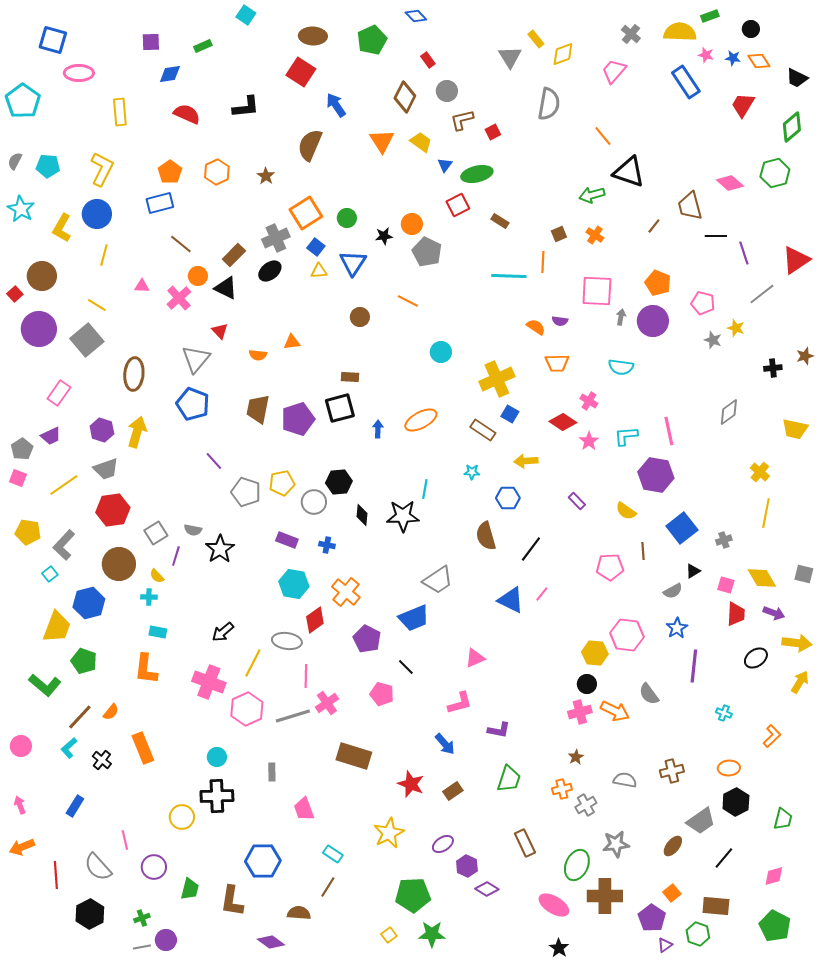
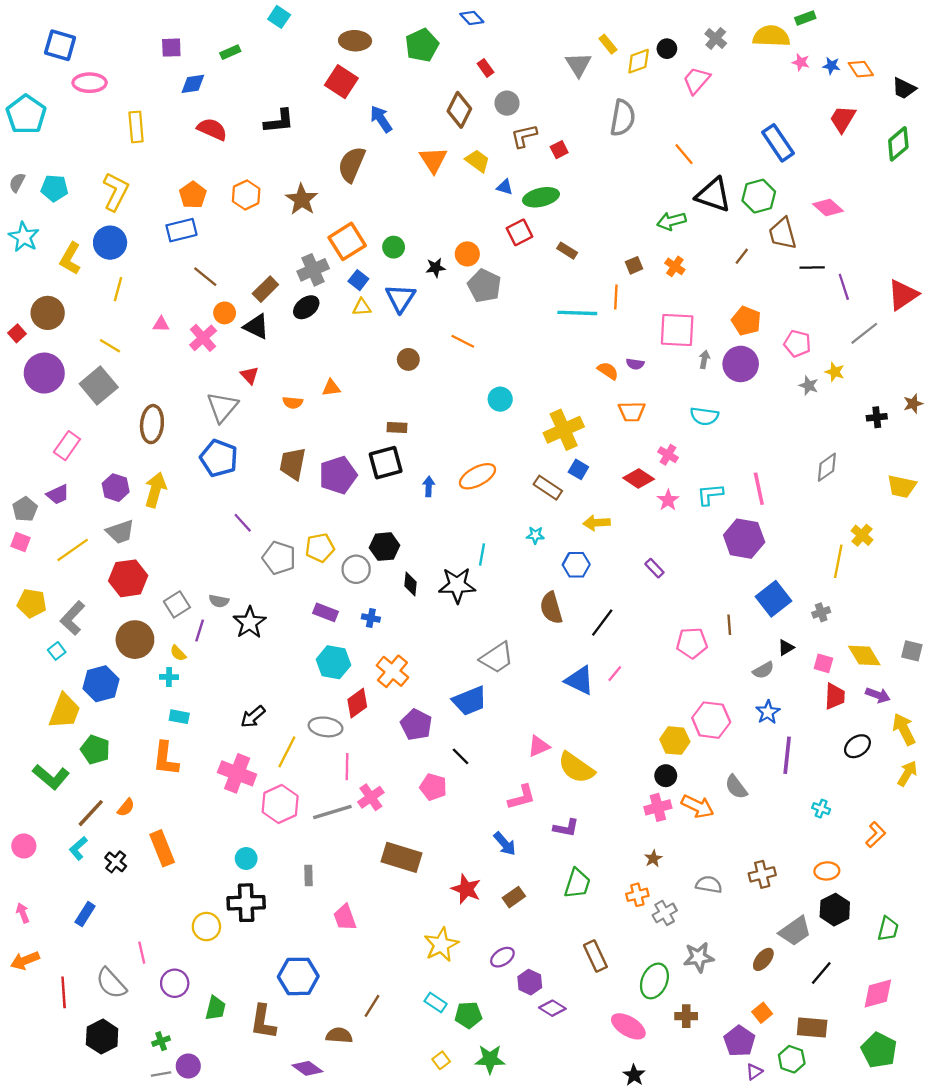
black circle: (751, 29) -> (667, 49), moved
blue rectangle: (686, 82) -> (778, 143), moved
blue triangle: (445, 165) -> (505, 187), turned -49
green hexagon: (775, 173) -> (759, 196), moved
brown star: (266, 176) -> (302, 200), size x1.6
yellow semicircle: (626, 511) -> (576, 768), moved, size x1.6
yellow line: (766, 513) -> (838, 561), moved
yellow arrow: (797, 643) -> (904, 729), turned -124
cyan rectangle: (333, 854) -> (436, 1003), moved
pink diamond: (774, 876) -> (878, 993), size x1.4
green pentagon: (413, 895) -> (468, 1015), size x0.7
brown cross: (605, 896) -> (686, 1016), size x0.6

